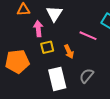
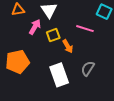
pink arrow: (38, 29) -> (35, 27), turned 42
yellow square: (47, 47) -> (53, 35), moved

